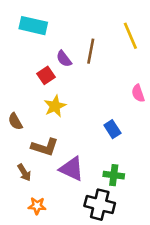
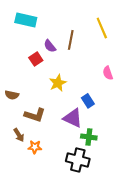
yellow star: (55, 106) -> (58, 83), moved
brown semicircle: (15, 121) -> (12, 95), turned -48
purple triangle: (72, 169) -> (73, 118), moved
orange star: (37, 206) -> (35, 147), moved

